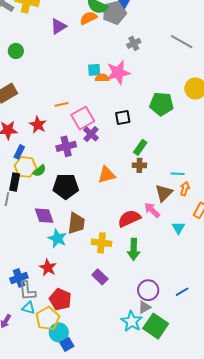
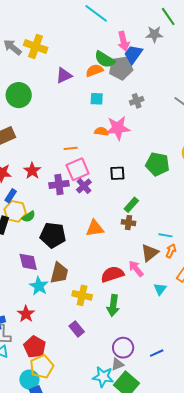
green circle: (16, 51) -> (19, 95), size x1.6
cyan square: (94, 70) -> (97, 99), moved
orange line: (62, 104) -> (71, 148), moved
purple cross: (66, 146) -> (59, 184), moved
yellow pentagon: (48, 319) -> (42, 367), moved
cyan star: (132, 321) -> (103, 377), turned -30

